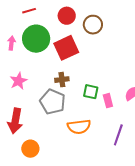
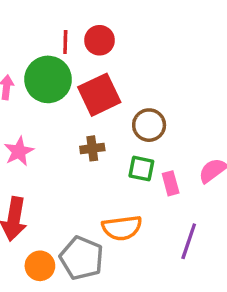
red line: (29, 11) -> (65, 42), moved, turned -72
brown circle: (93, 25) -> (149, 125), moved
gray pentagon: (52, 102) -> (82, 258), moved

